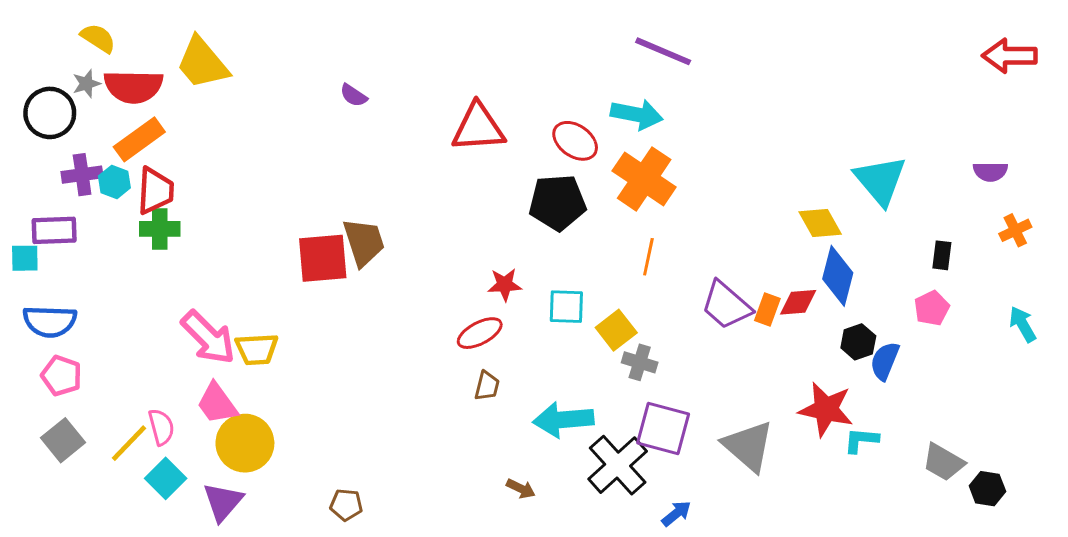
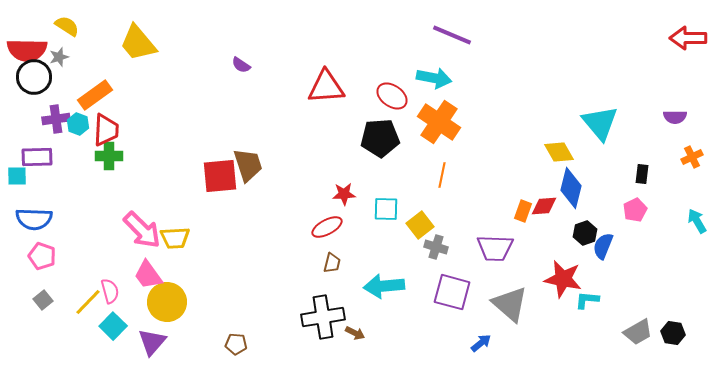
red semicircle: (133, 87) -> (27, 50), moved
purple trapezoid: (726, 305) -> (495, 248), moved, turned -39
gray square: (63, 440) -> (43, 300), size x0.7
gray trapezoid: (943, 462) -> (638, 332), moved, turned -60
black cross: (618, 465) -> (323, 317), moved, turned 33
blue arrow: (676, 514) -> (481, 343), moved

